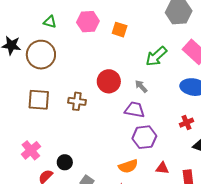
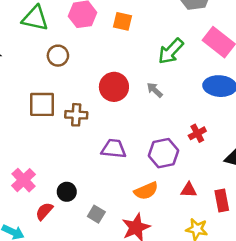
green triangle: (50, 22) -> (35, 18), size x1.6
brown circle: (41, 55) -> (58, 56), moved, size x0.6
brown square: (39, 100) -> (42, 104), moved
purple trapezoid: (135, 110) -> (114, 149), moved
red cross: (187, 123) -> (197, 133), moved

